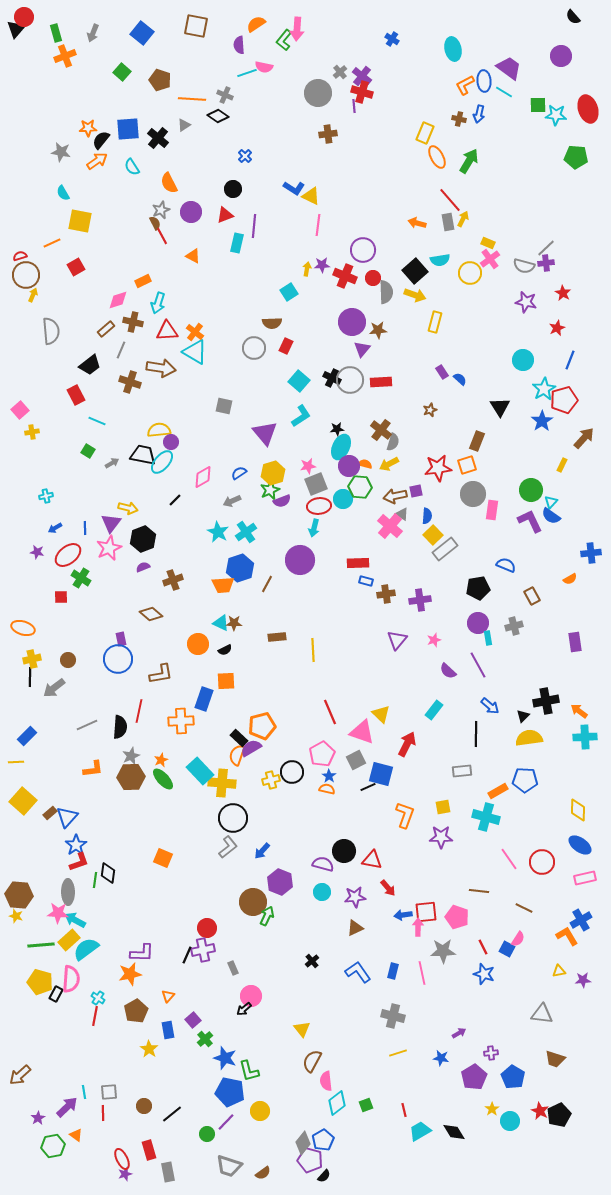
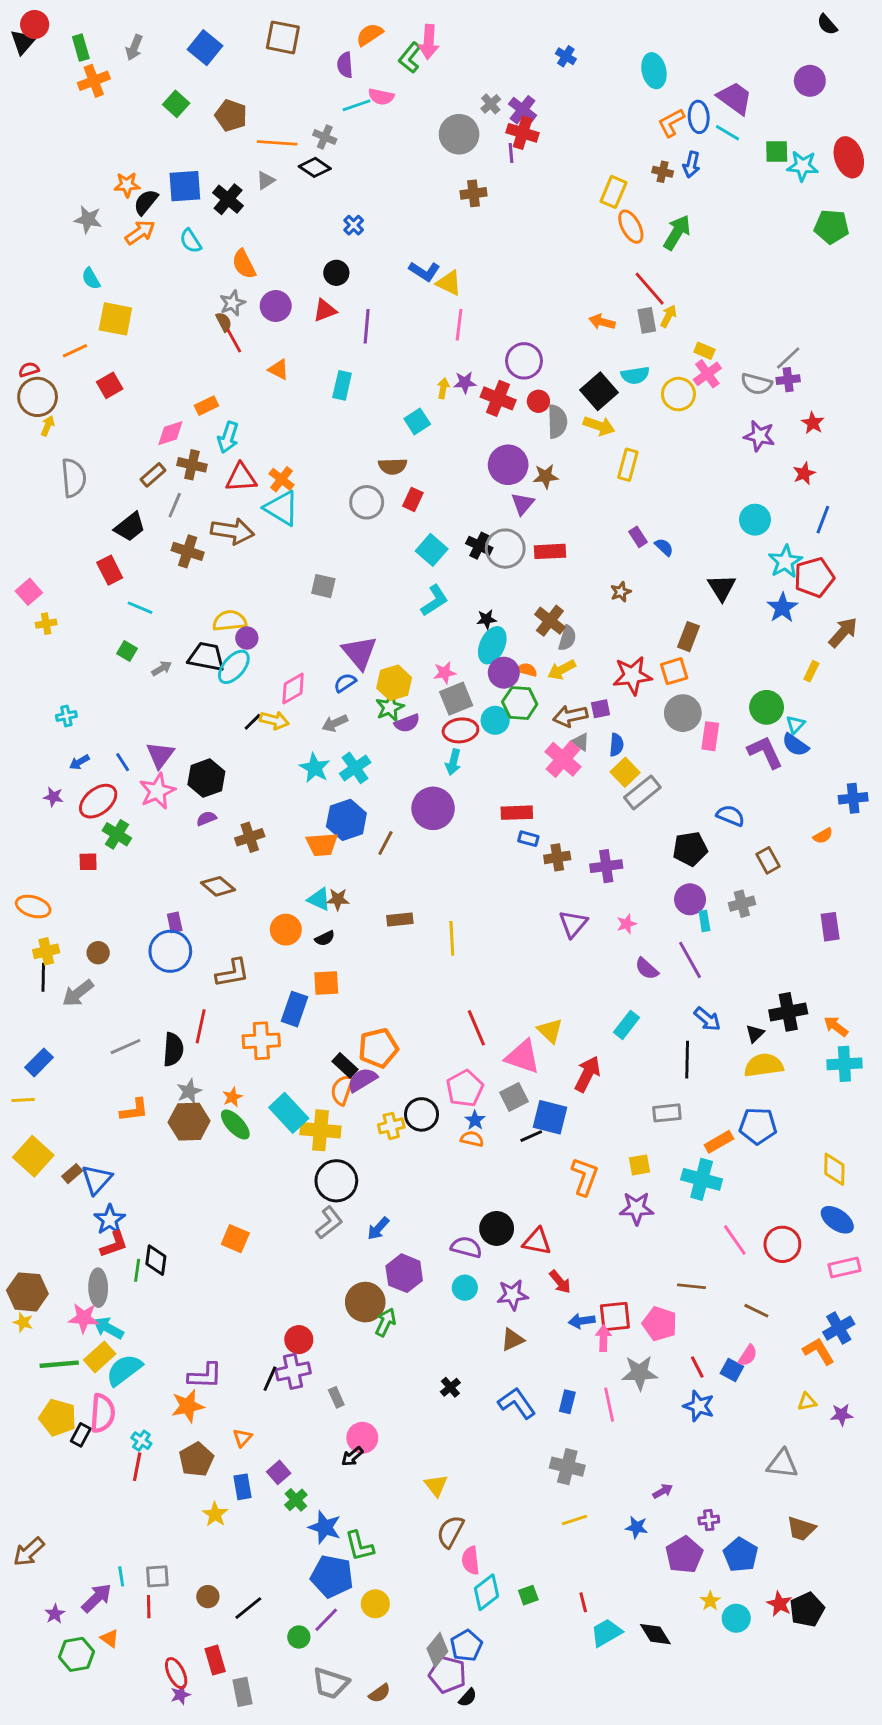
cyan rectangle: (237, 243) -> (342, 385), moved
purple triangle: (265, 433) -> (359, 652), moved
yellow arrow: (128, 508) -> (274, 720), moved
blue line: (85, 528) -> (123, 762), turned -32

